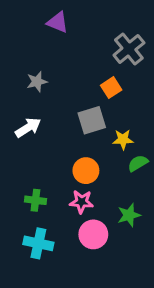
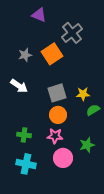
gray cross: (129, 49) -> (72, 33), moved
orange square: (111, 88) -> (52, 54), moved, size x1.5
gray square: (92, 120) -> (57, 93), moved
white arrow: (28, 128) -> (19, 86), turned 66

